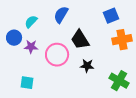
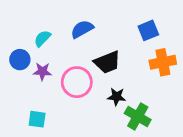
blue semicircle: (61, 15) -> (82, 29), turned 30
black trapezoid: (80, 40) -> (107, 62), turned -80
green cross: (119, 81) -> (138, 117), moved

